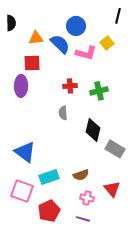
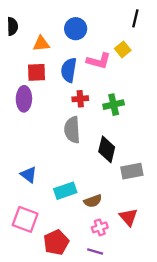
blue circle: (76, 26) -> (76, 29), moved
blue semicircle: (60, 44) -> (69, 70), moved, turned -125
gray semicircle: (63, 113) -> (72, 130), size x1.6
gray rectangle: (115, 149) -> (132, 171), turned -42
blue triangle: (25, 152) -> (29, 175), size x0.7
cyan rectangle: (49, 177) -> (65, 191), moved
pink cross: (87, 198) -> (100, 227), turned -32

